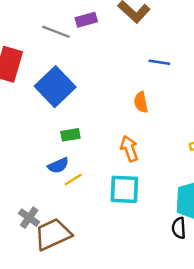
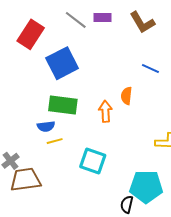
green rectangle: (70, 135) -> (63, 105), size x1.8
orange arrow: (129, 149) -> (105, 111), moved

